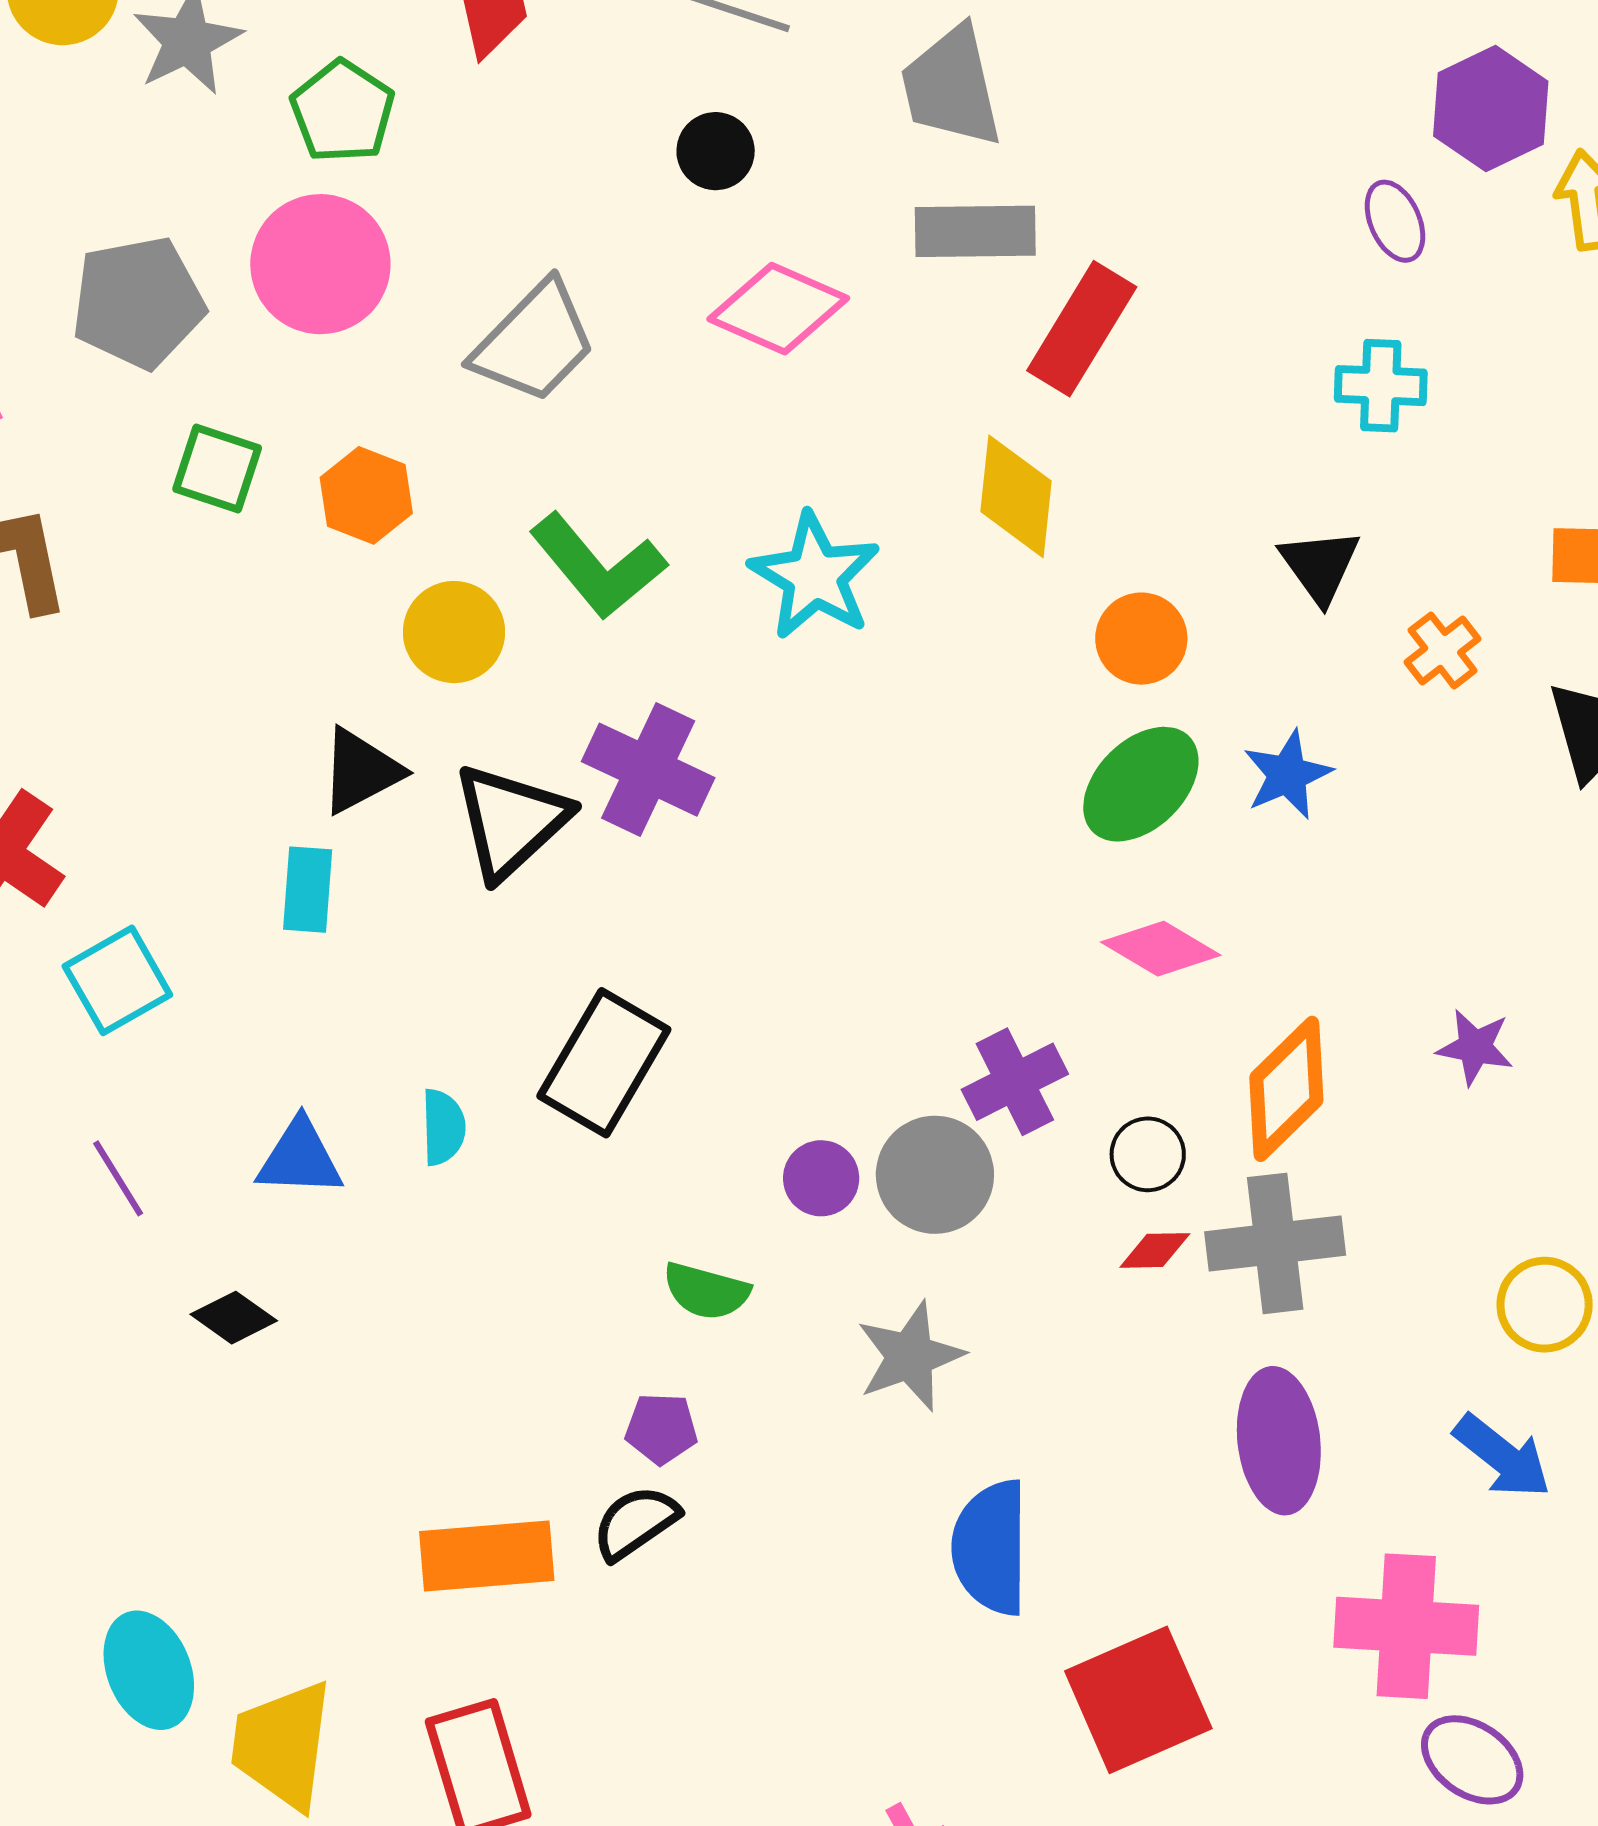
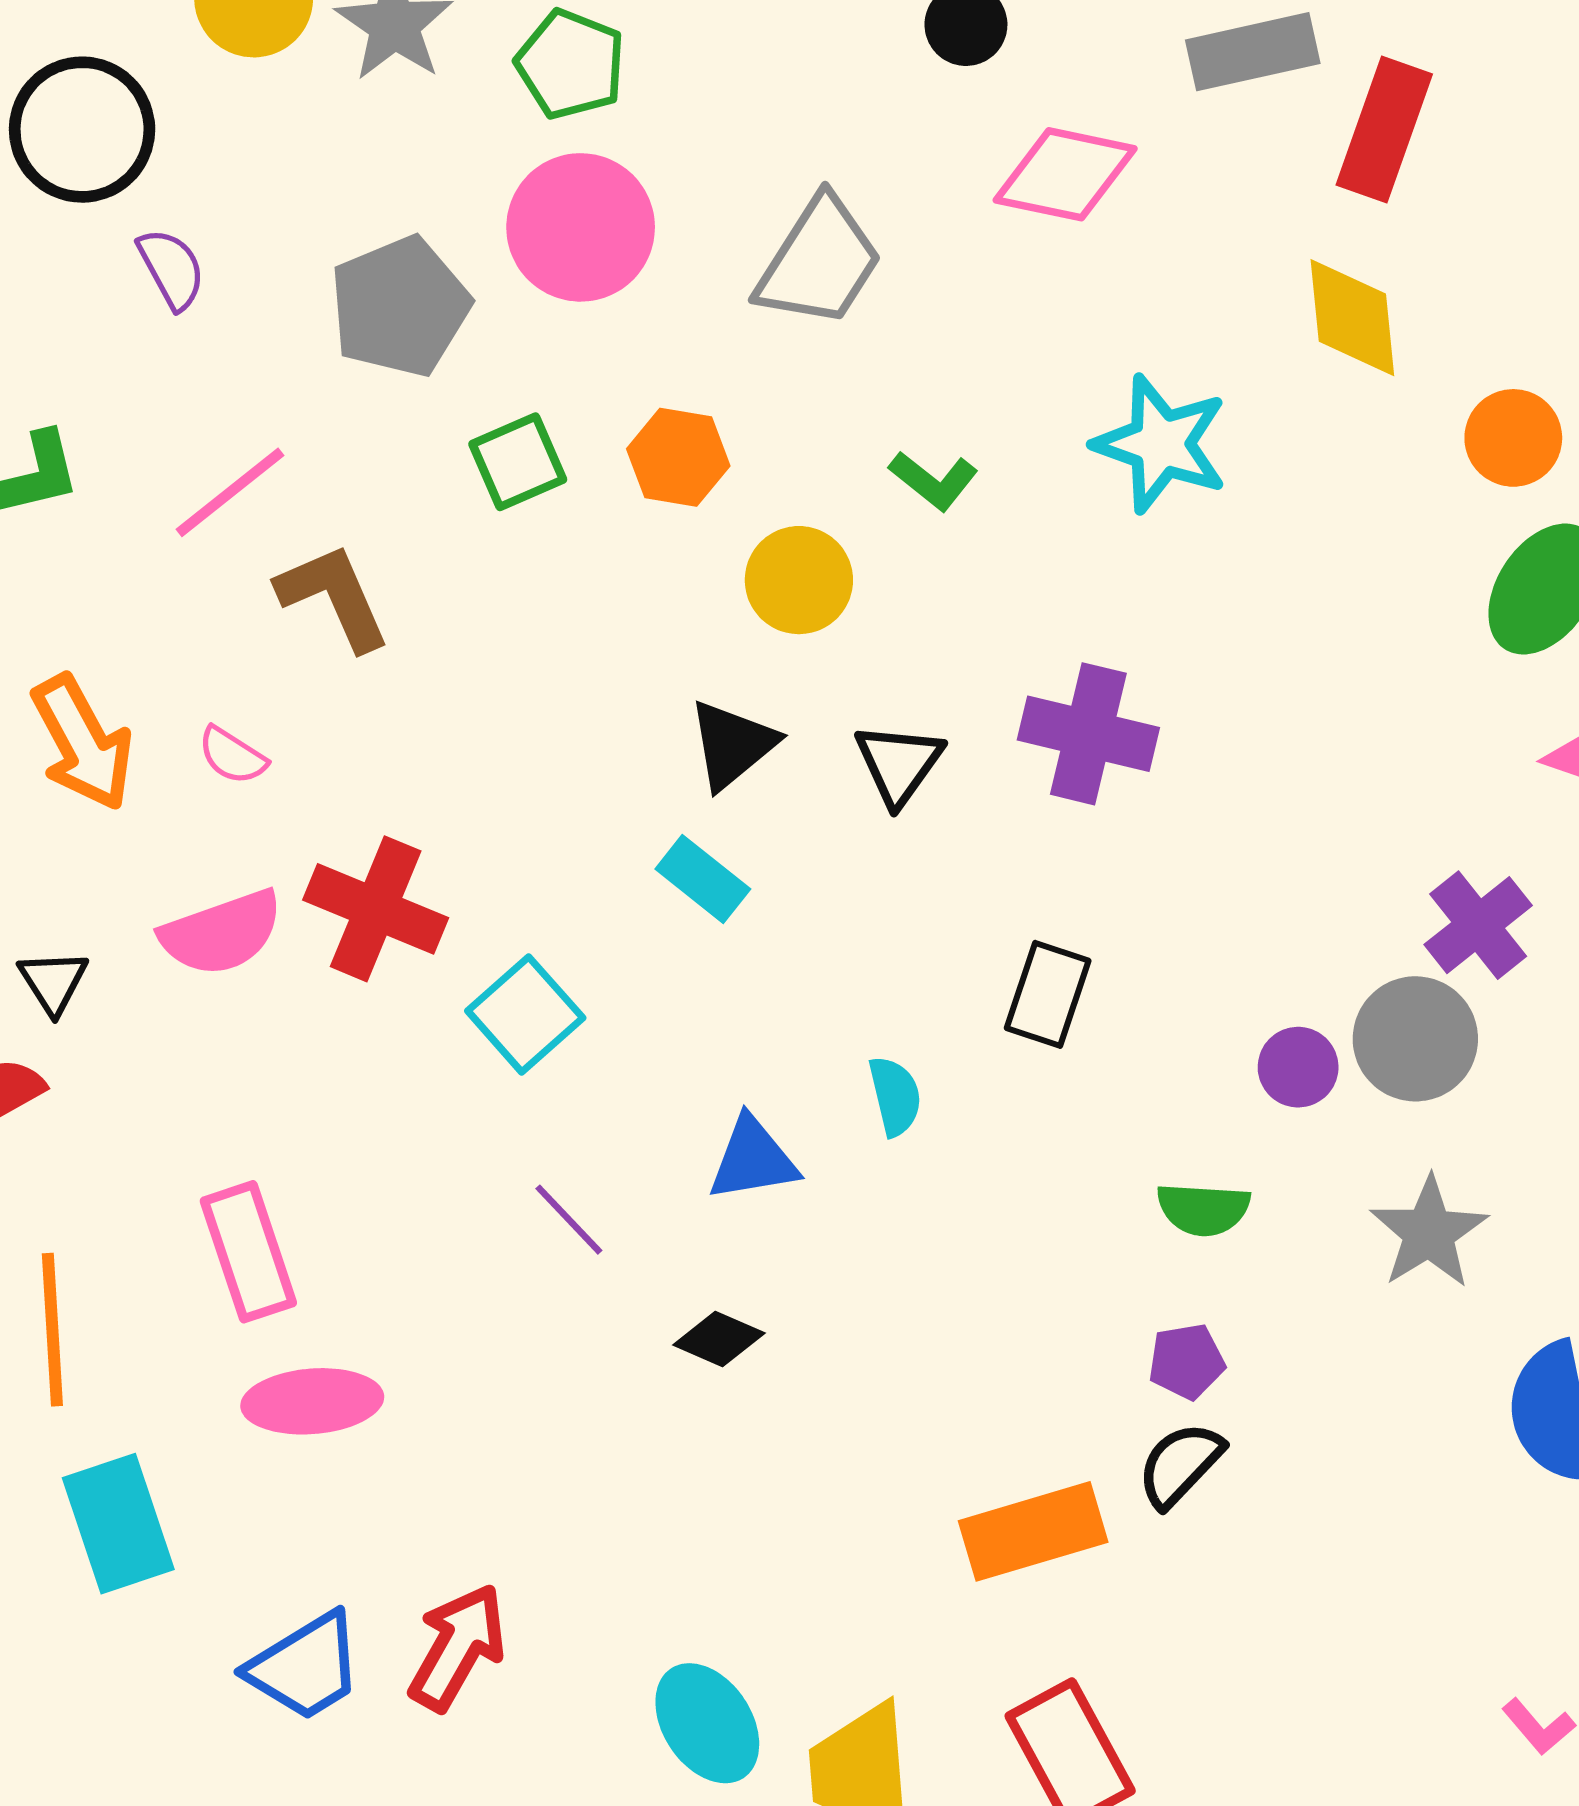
green square: (217, 468) -> (518, 462), turned -30
green L-shape: (598, 566) -> (934, 480), size x0.6
purple cross: (648, 770) -> (1088, 734), moved
black triangle: (511, 821) -> (899, 764), size x0.7
cyan rectangle: (308, 890) -> (703, 879), turned -44
black rectangle: (604, 1063) -> (1048, 994), size x0.7

